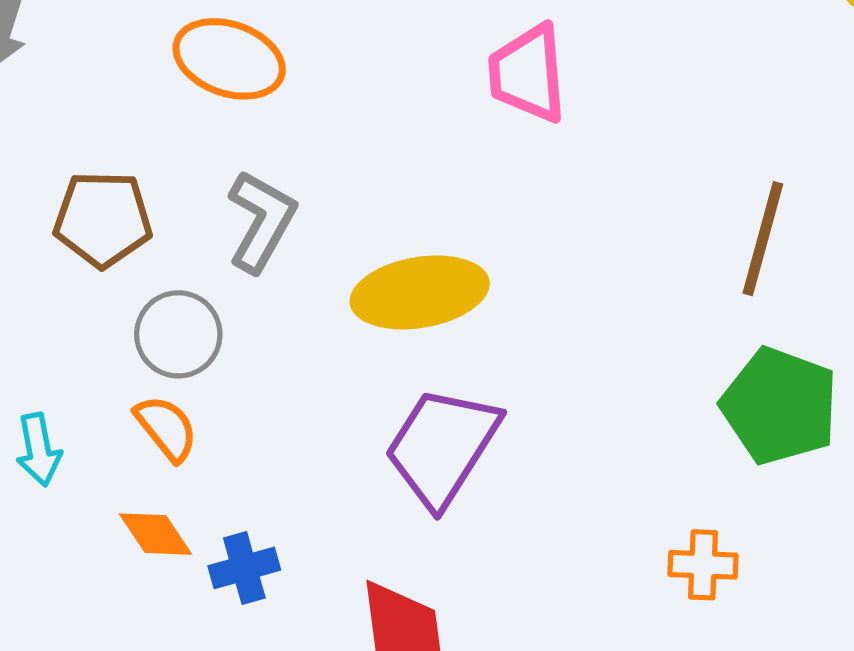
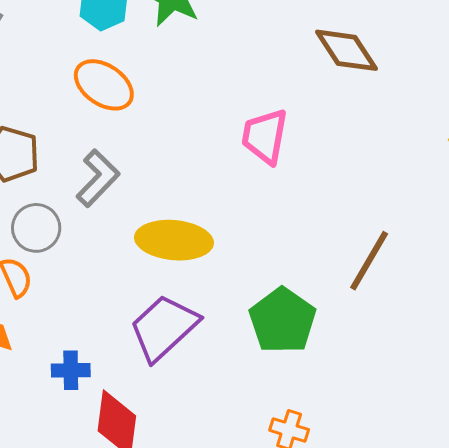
green pentagon: (780, 406) -> (282, 321), moved
blue cross: (244, 568) -> (71, 370), moved

